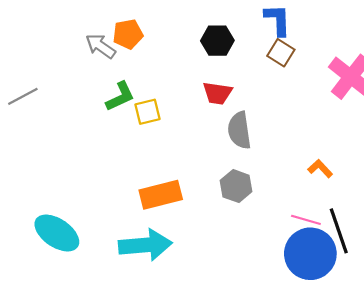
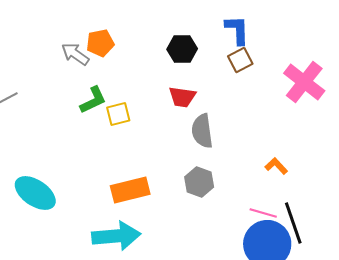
brown square: (281, 53) -> (240, 60), turned 30
cyan ellipse: (57, 233) -> (35, 193), moved

